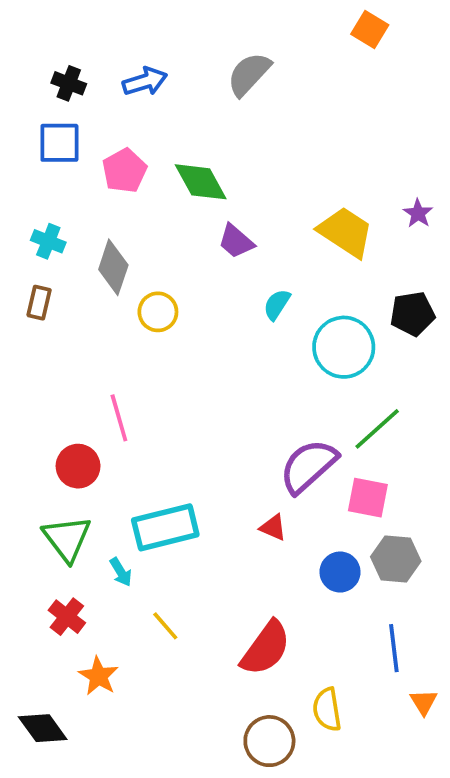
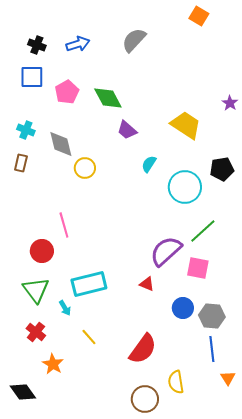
purple star: (418, 213) -> (230, 103), moved
gray diamond: (113, 267) -> (61, 144), turned -32
gray hexagon: (396, 559) -> (212, 316), moved

